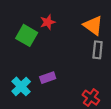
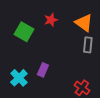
red star: (48, 22) -> (51, 20), moved
purple rectangle: (48, 78) -> (43, 70), turned -48

